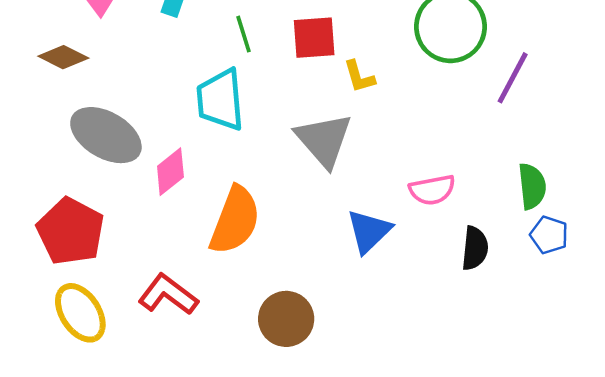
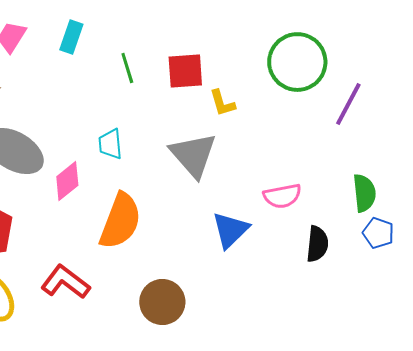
cyan trapezoid: (220, 100) -> (110, 144), moved, size x0.6

